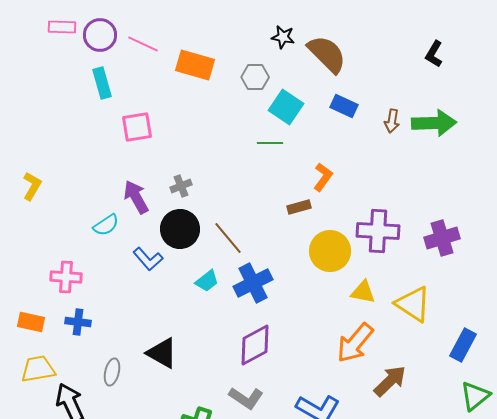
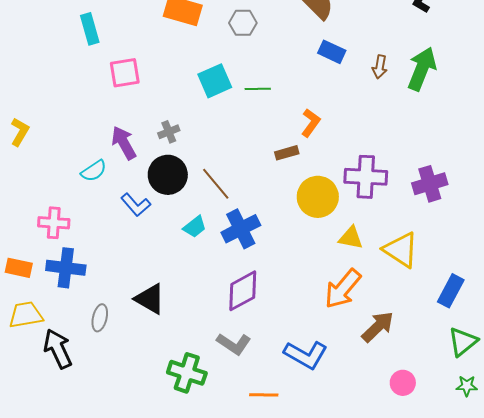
cyan square: (286, 107) -> (215, 81), moved, turned 32
green arrow: (434, 123) -> (422, 69), turned -66
blue cross: (78, 322) -> (66, 268), size x1.5

